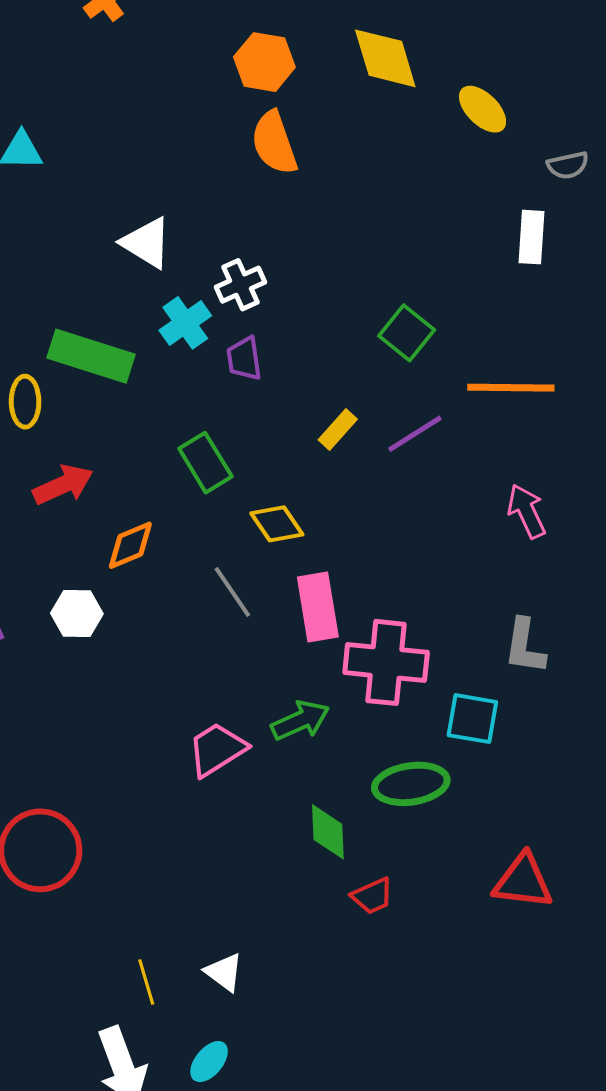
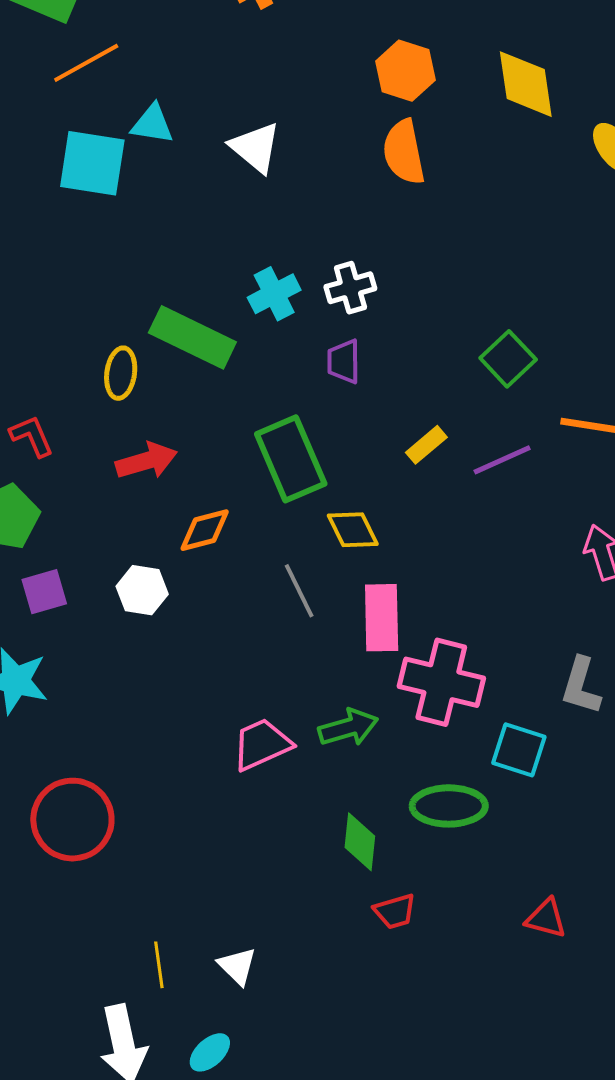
white triangle: (146, 243) -> (255, 147), moved
cyan cross: (185, 323) -> (274, 294), moved
green rectangle: (205, 463) -> (291, 459), size x1.4
red triangle: (523, 881) -> (546, 918), size x0.7

